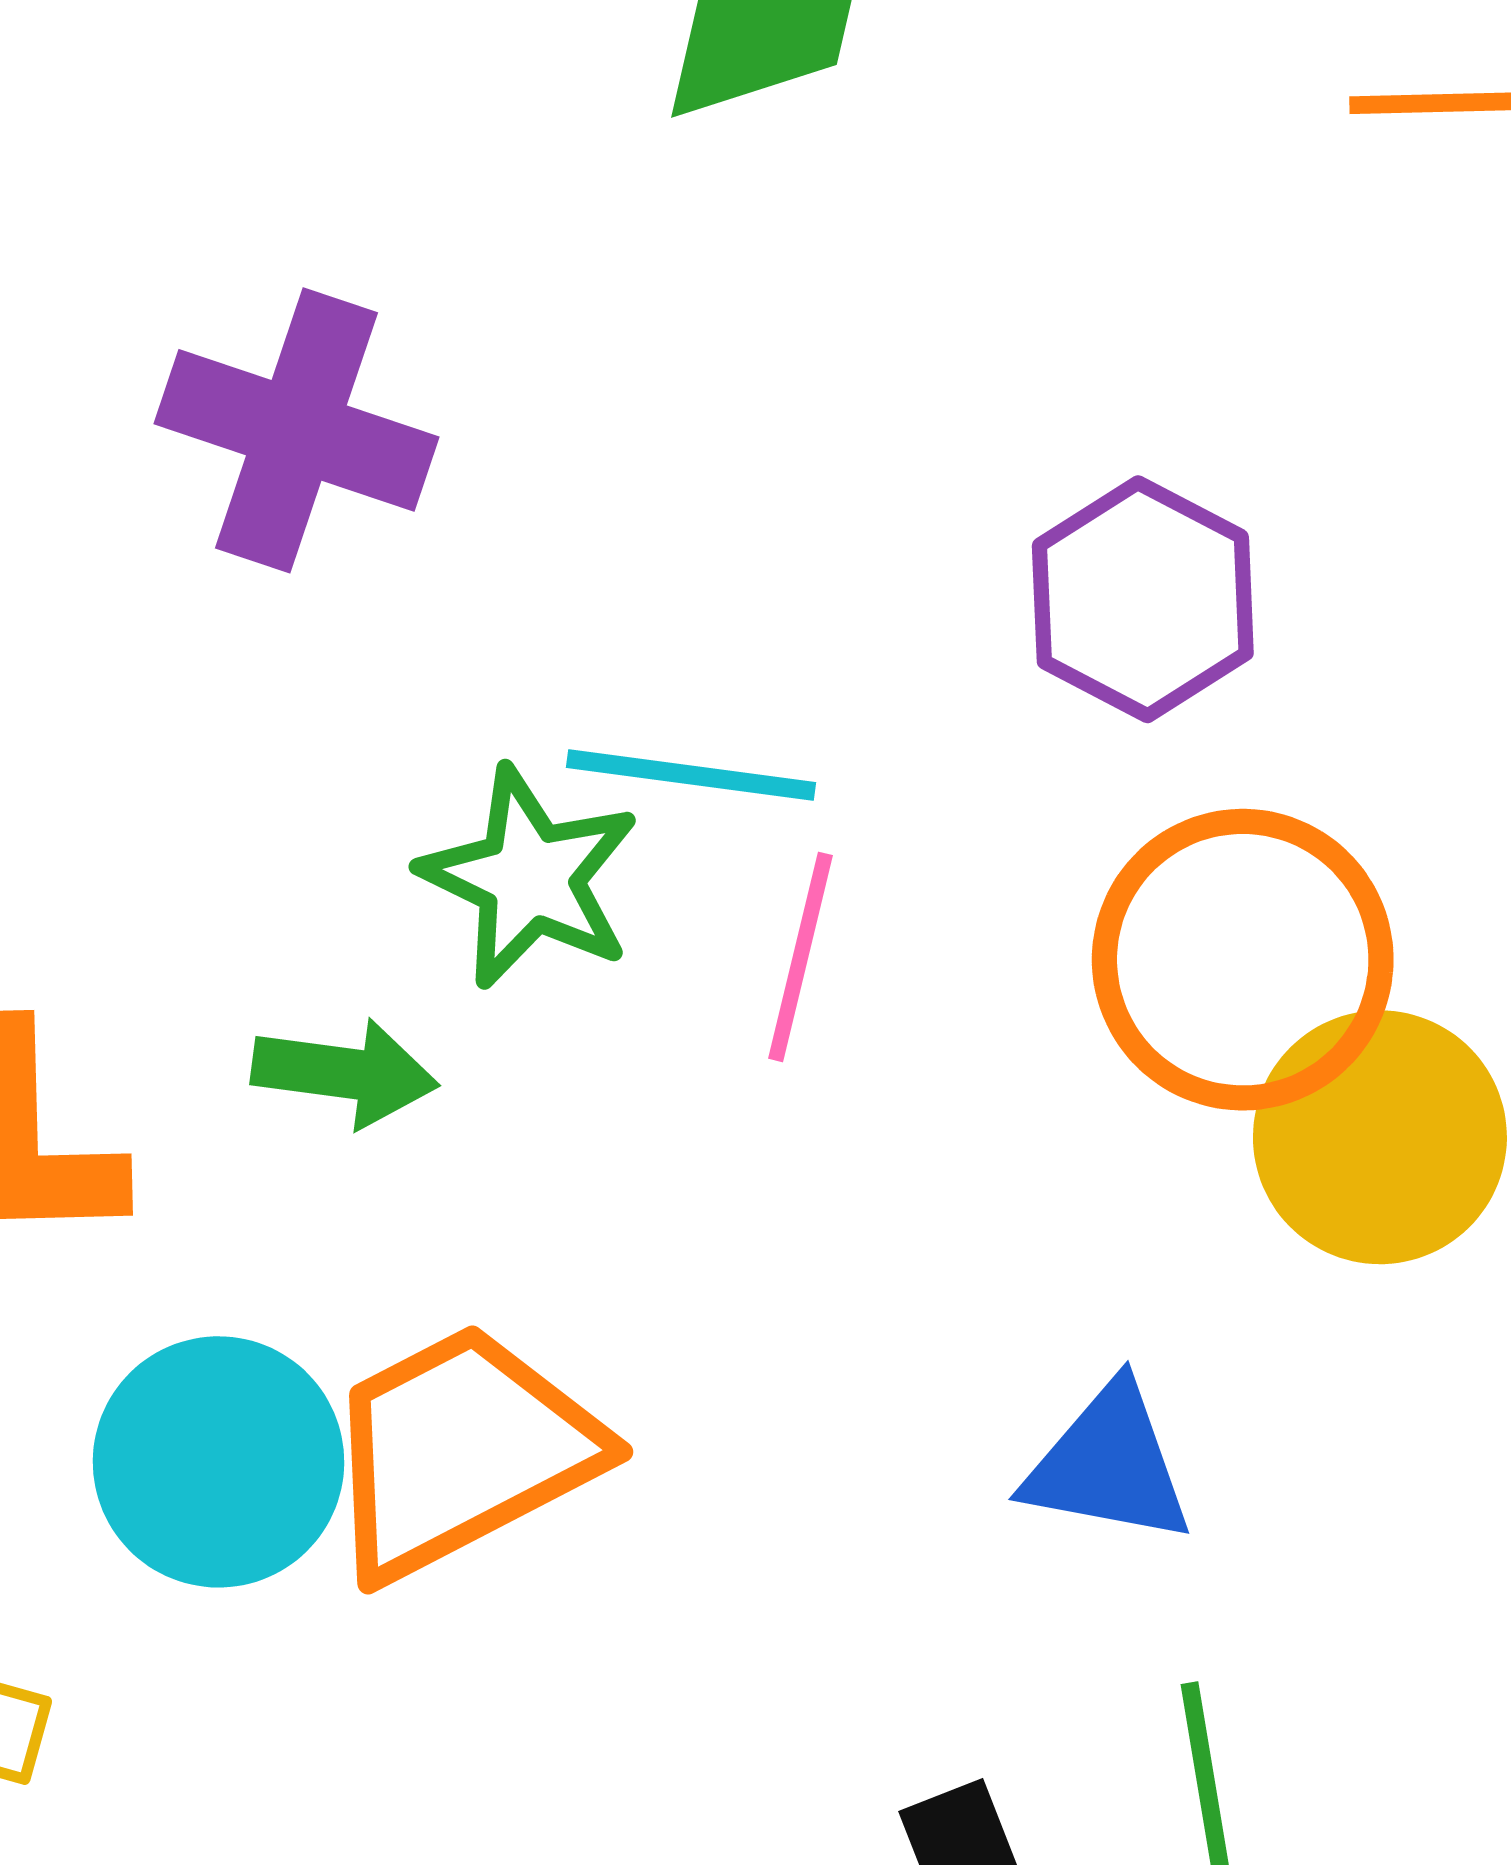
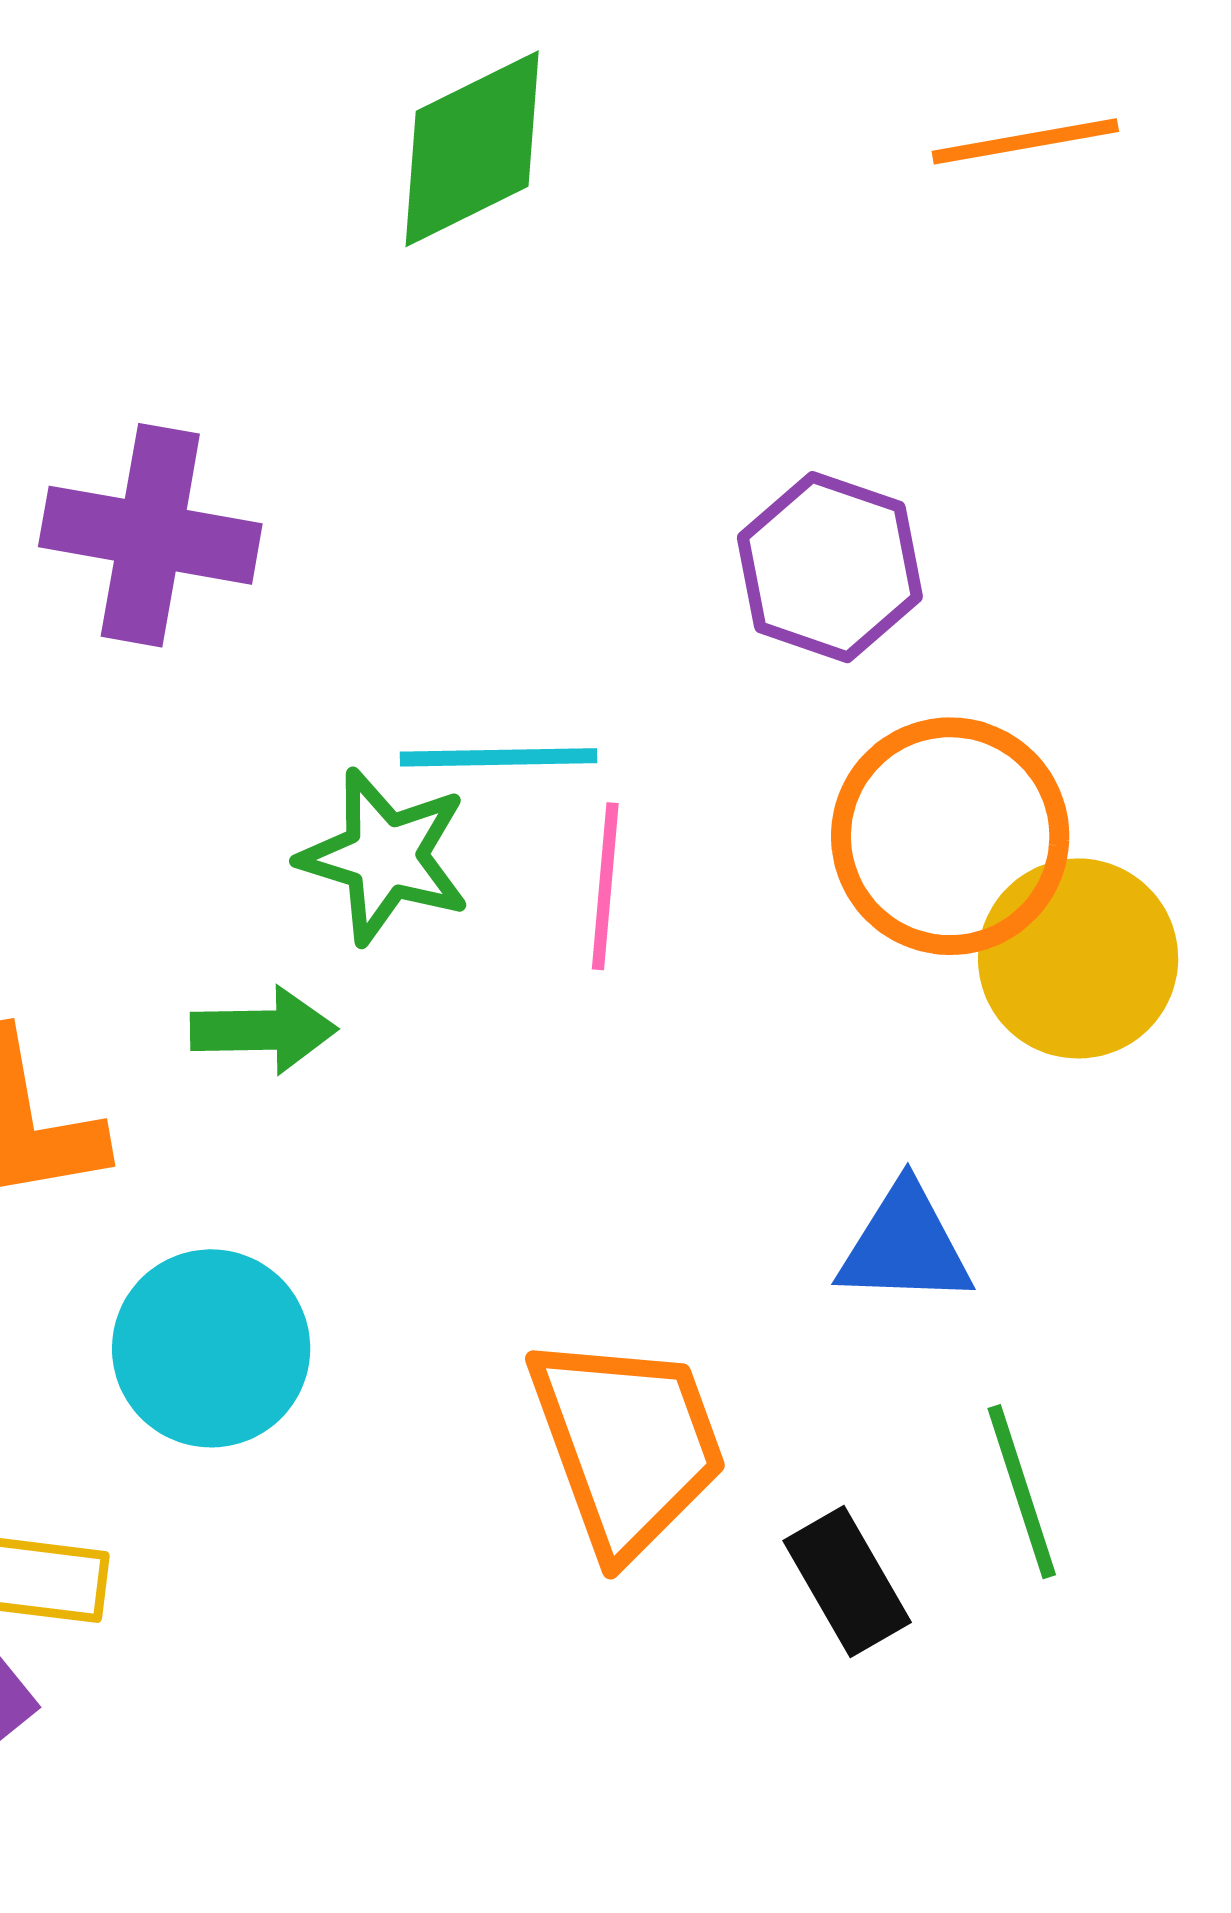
orange trapezoid: (461, 1451) -> (627, 1445), moved, turned 106

